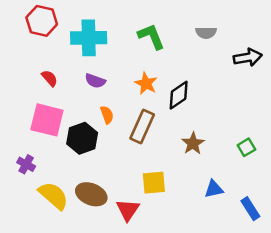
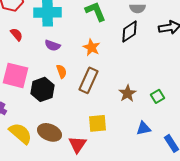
red semicircle: (50, 78) -> (16, 34), moved
black diamond: (179, 95) -> (130, 31), moved
green square: (246, 147) -> (158, 96), moved

